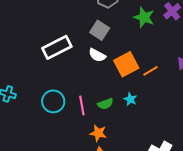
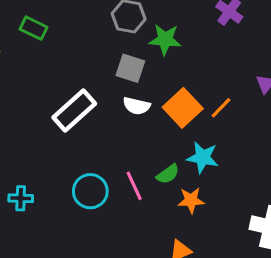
green star: (144, 17) -> (165, 39), moved
cyan star: (130, 99) -> (203, 157), size x1.5
orange star: (98, 133) -> (191, 200), moved

